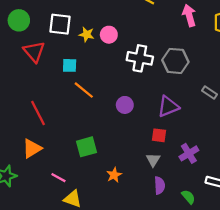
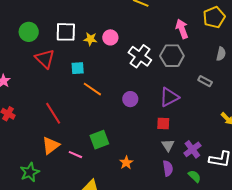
pink arrow: (189, 15) -> (182, 29), moved
white cross: (140, 58) -> (140, 56), turned 30
purple cross: (189, 153) -> (192, 149), moved
gray triangle: (153, 160) -> (168, 145), moved
pink line: (58, 178) -> (75, 155), moved

